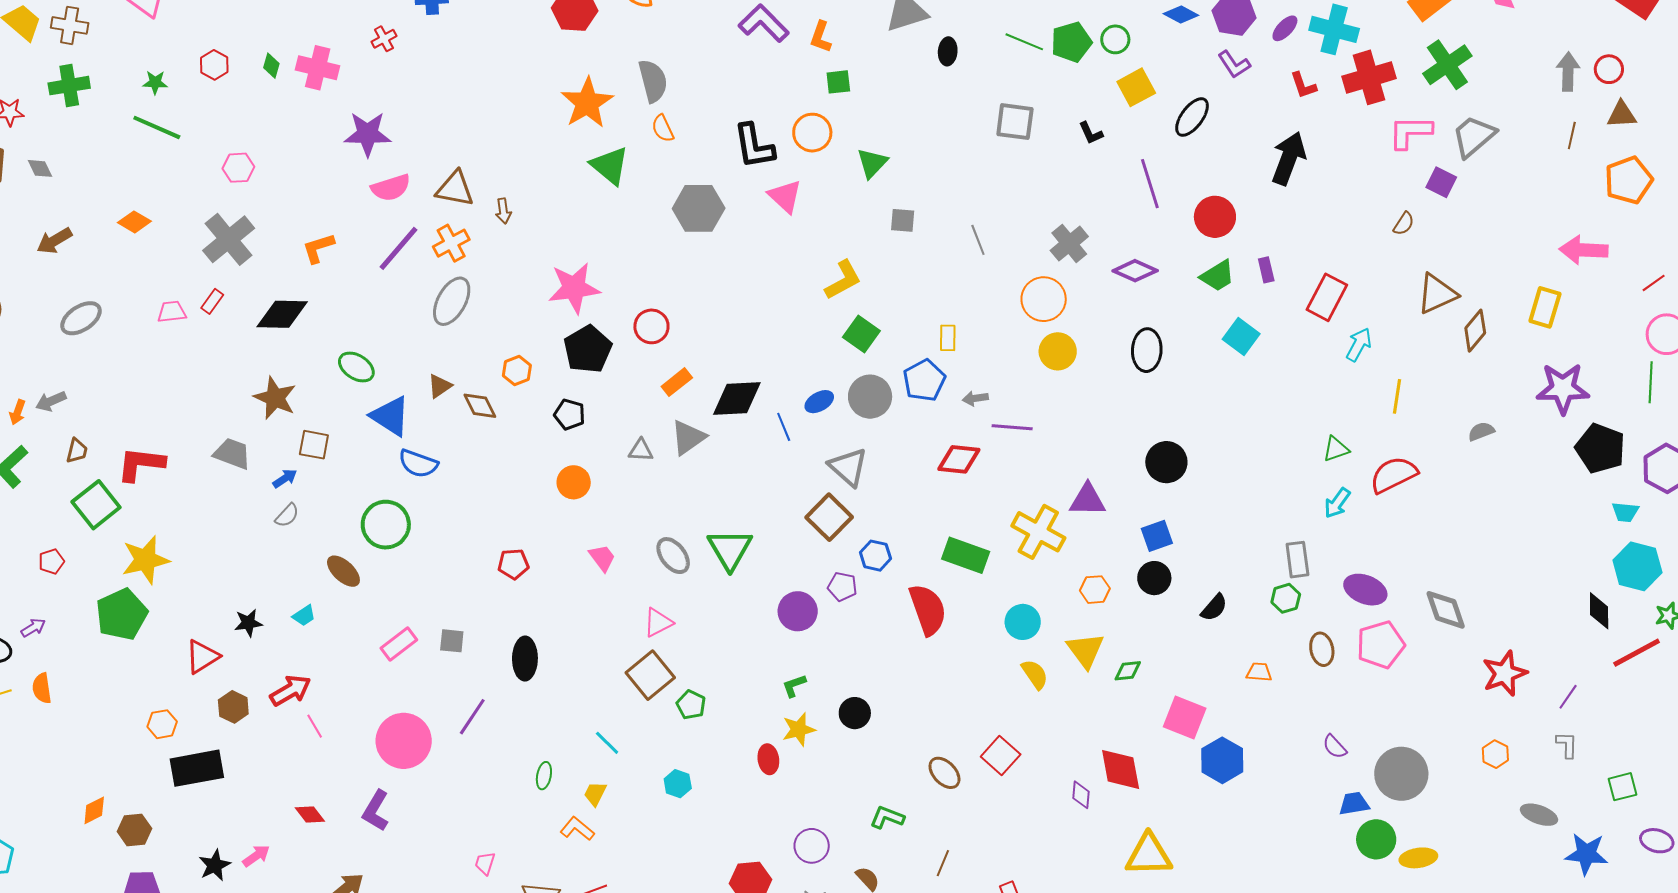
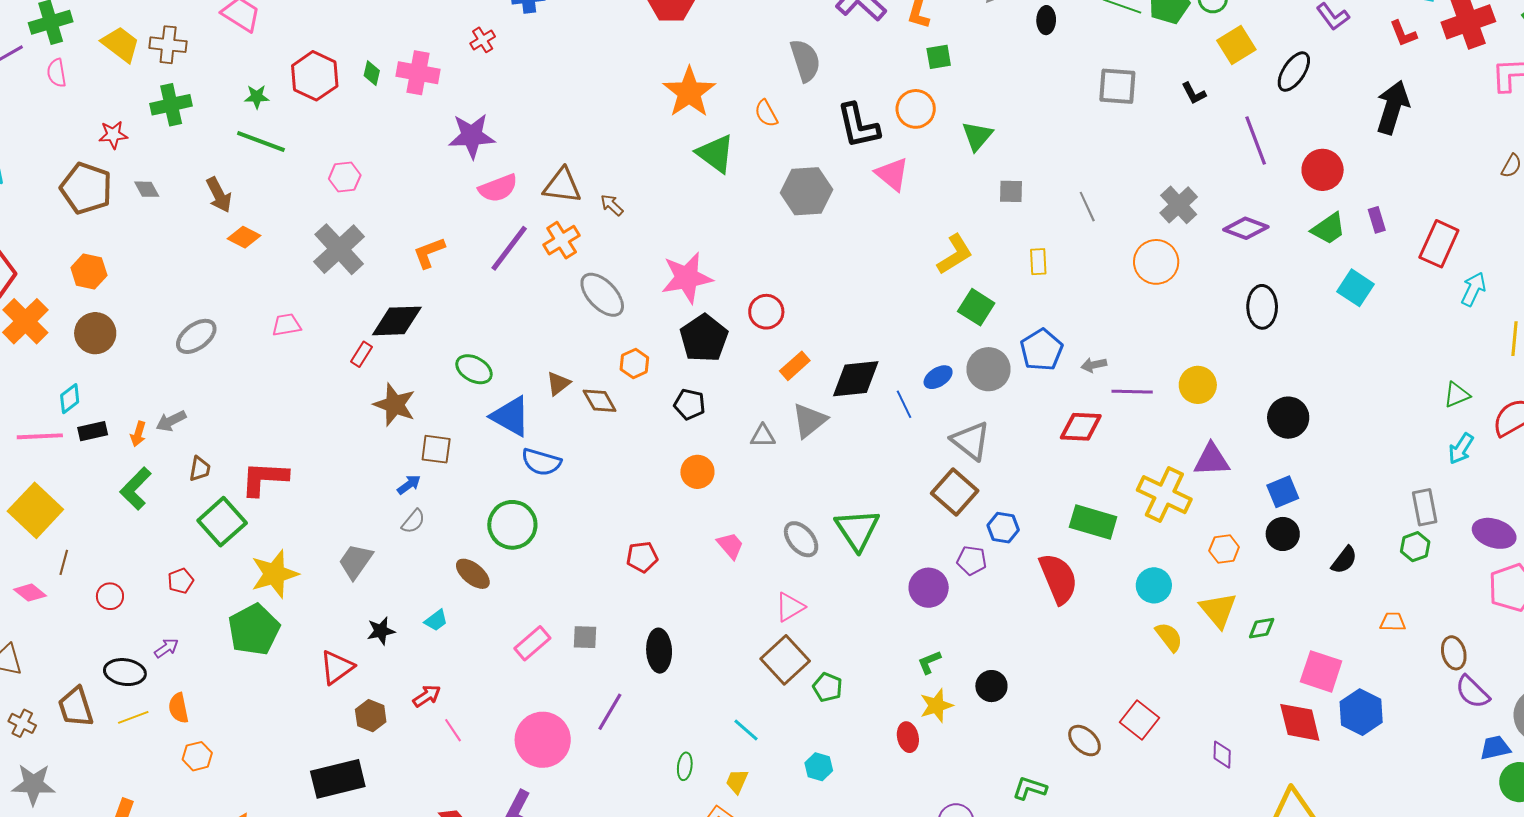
red hexagon: (214, 65) -> (315, 76), size x1.6
gray semicircle: (653, 81) -> (805, 60), moved
brown arrow: (503, 211) -> (612, 205), turned 145
brown arrow: (54, 241) -> (219, 195), moved, turned -84
red rectangle: (212, 301) -> (361, 354), moved
gray ellipse: (452, 301) -> (602, 295), moved, turned -69
yellow rectangle: (948, 338) -> (1038, 262), moved
yellow circle: (1058, 351) -> (1198, 385), moved
gray trapezoid: (232, 454) -> (356, 561), moved, turned -72
brown ellipse: (1322, 649) -> (1454, 653), moved
red arrow: (290, 690) -> (427, 696), size x0.7
orange hexagon: (162, 724) -> (197, 756), moved
purple semicircle: (1335, 747) -> (1472, 692), size x1.4
red diamond: (1121, 769) -> (1300, 722), moved

